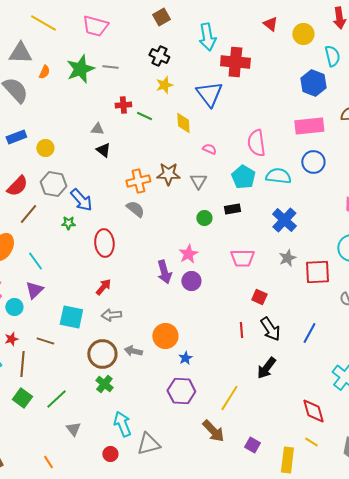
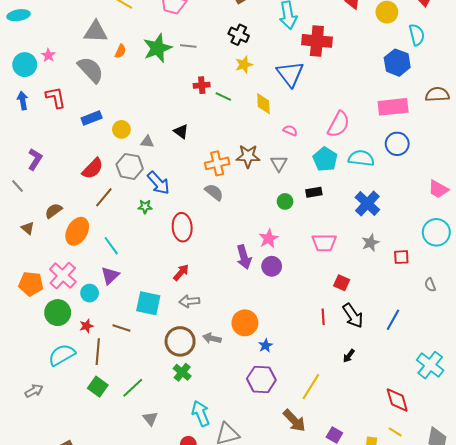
gray triangle: (97, 129) -> (147, 142), moved
pink semicircle: (256, 143) -> (339, 124), turned -144
red square: (317, 272) -> (401, 257), size x0.6
black arrow: (266, 368) -> (349, 356), size x0.6

